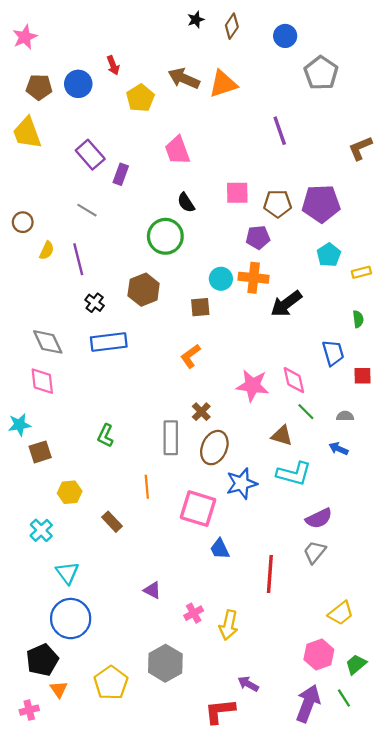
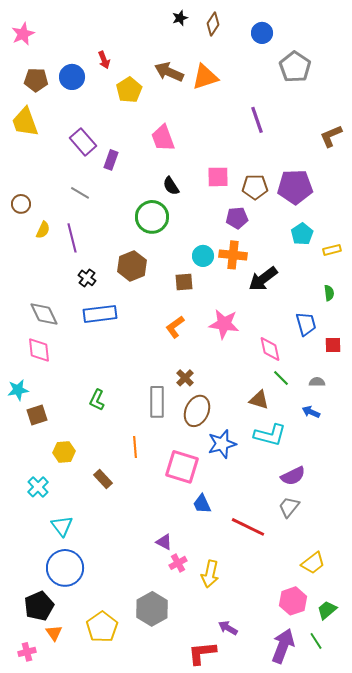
pink star: (252, 386) -> (224, 324), moved
red line: (270, 574) -> (248, 527), turned -68
purple triangle: (152, 590) -> (164, 542), moved

